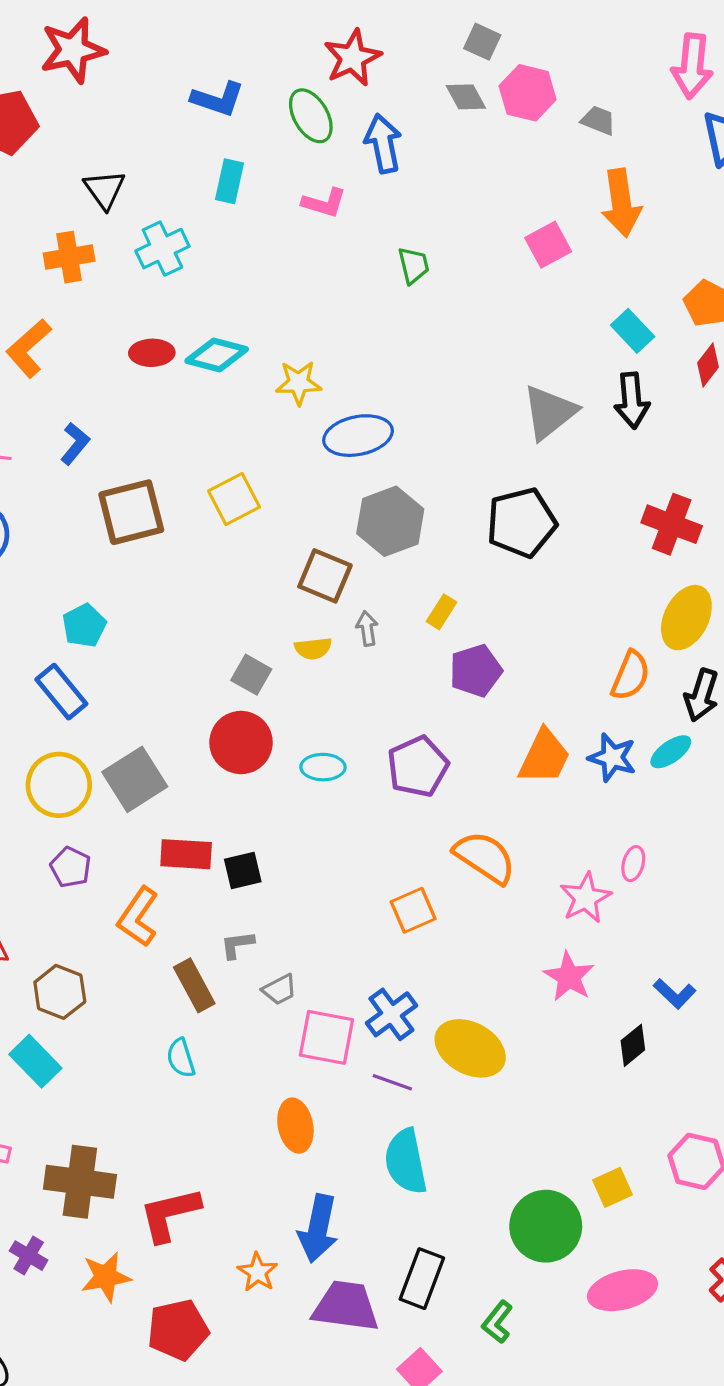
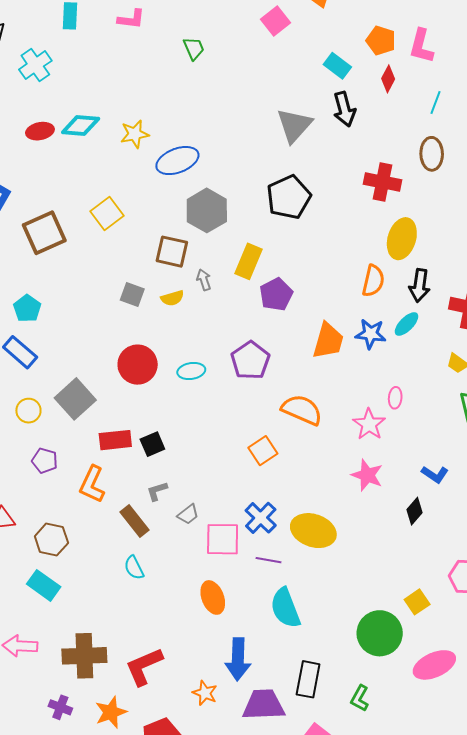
yellow rectangle: (442, 612) -> (248, 261), size x1.6
gray square: (251, 675) -> (132, 294), moved
yellow circle: (59, 785) -> (28, 411), size x0.6

